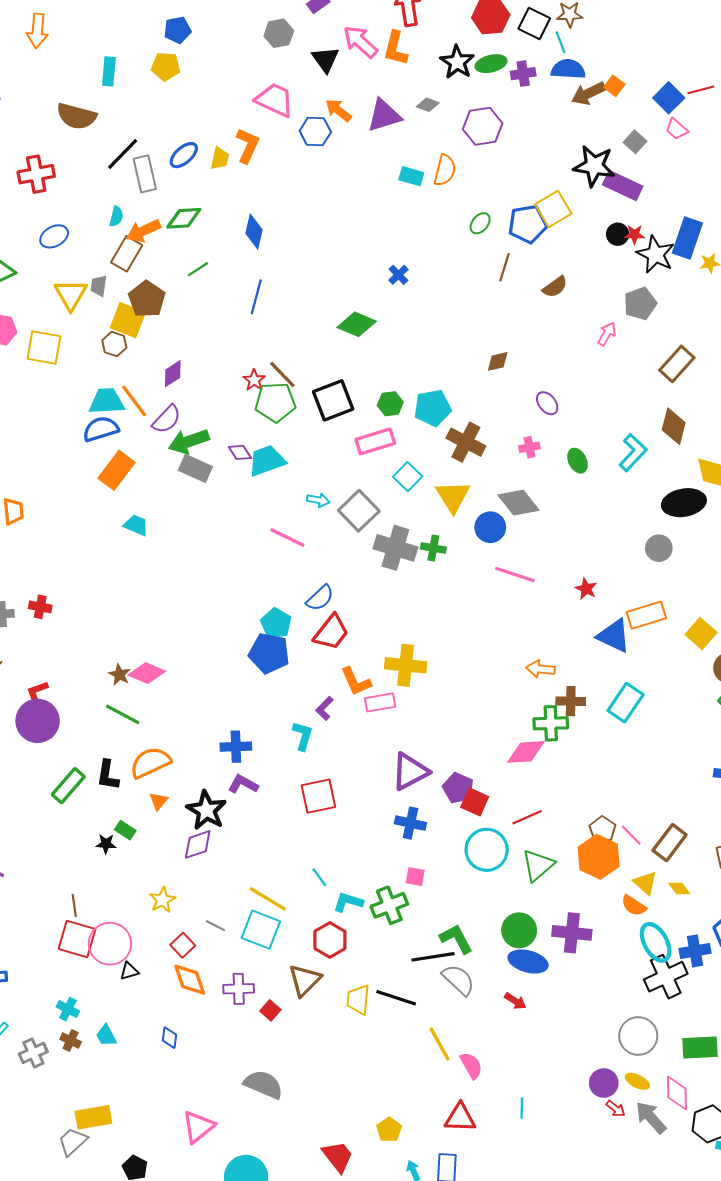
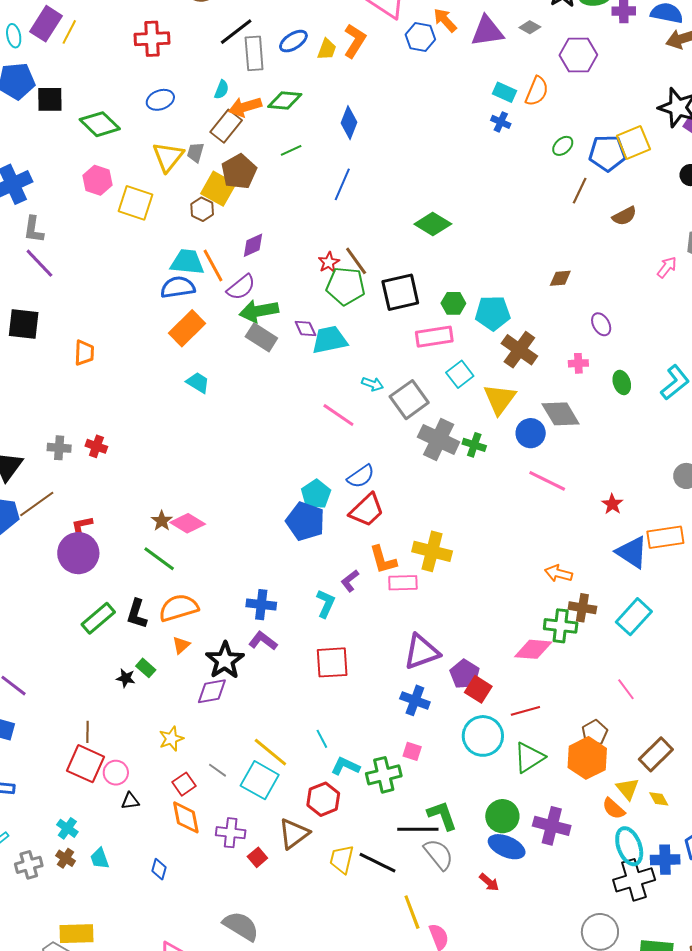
blue cross: (398, 275) -> (501, 122), moved, turned -30
pink line: (631, 835) -> (626, 689), moved
pink circle: (110, 944) -> (116, 773), size x0.6

